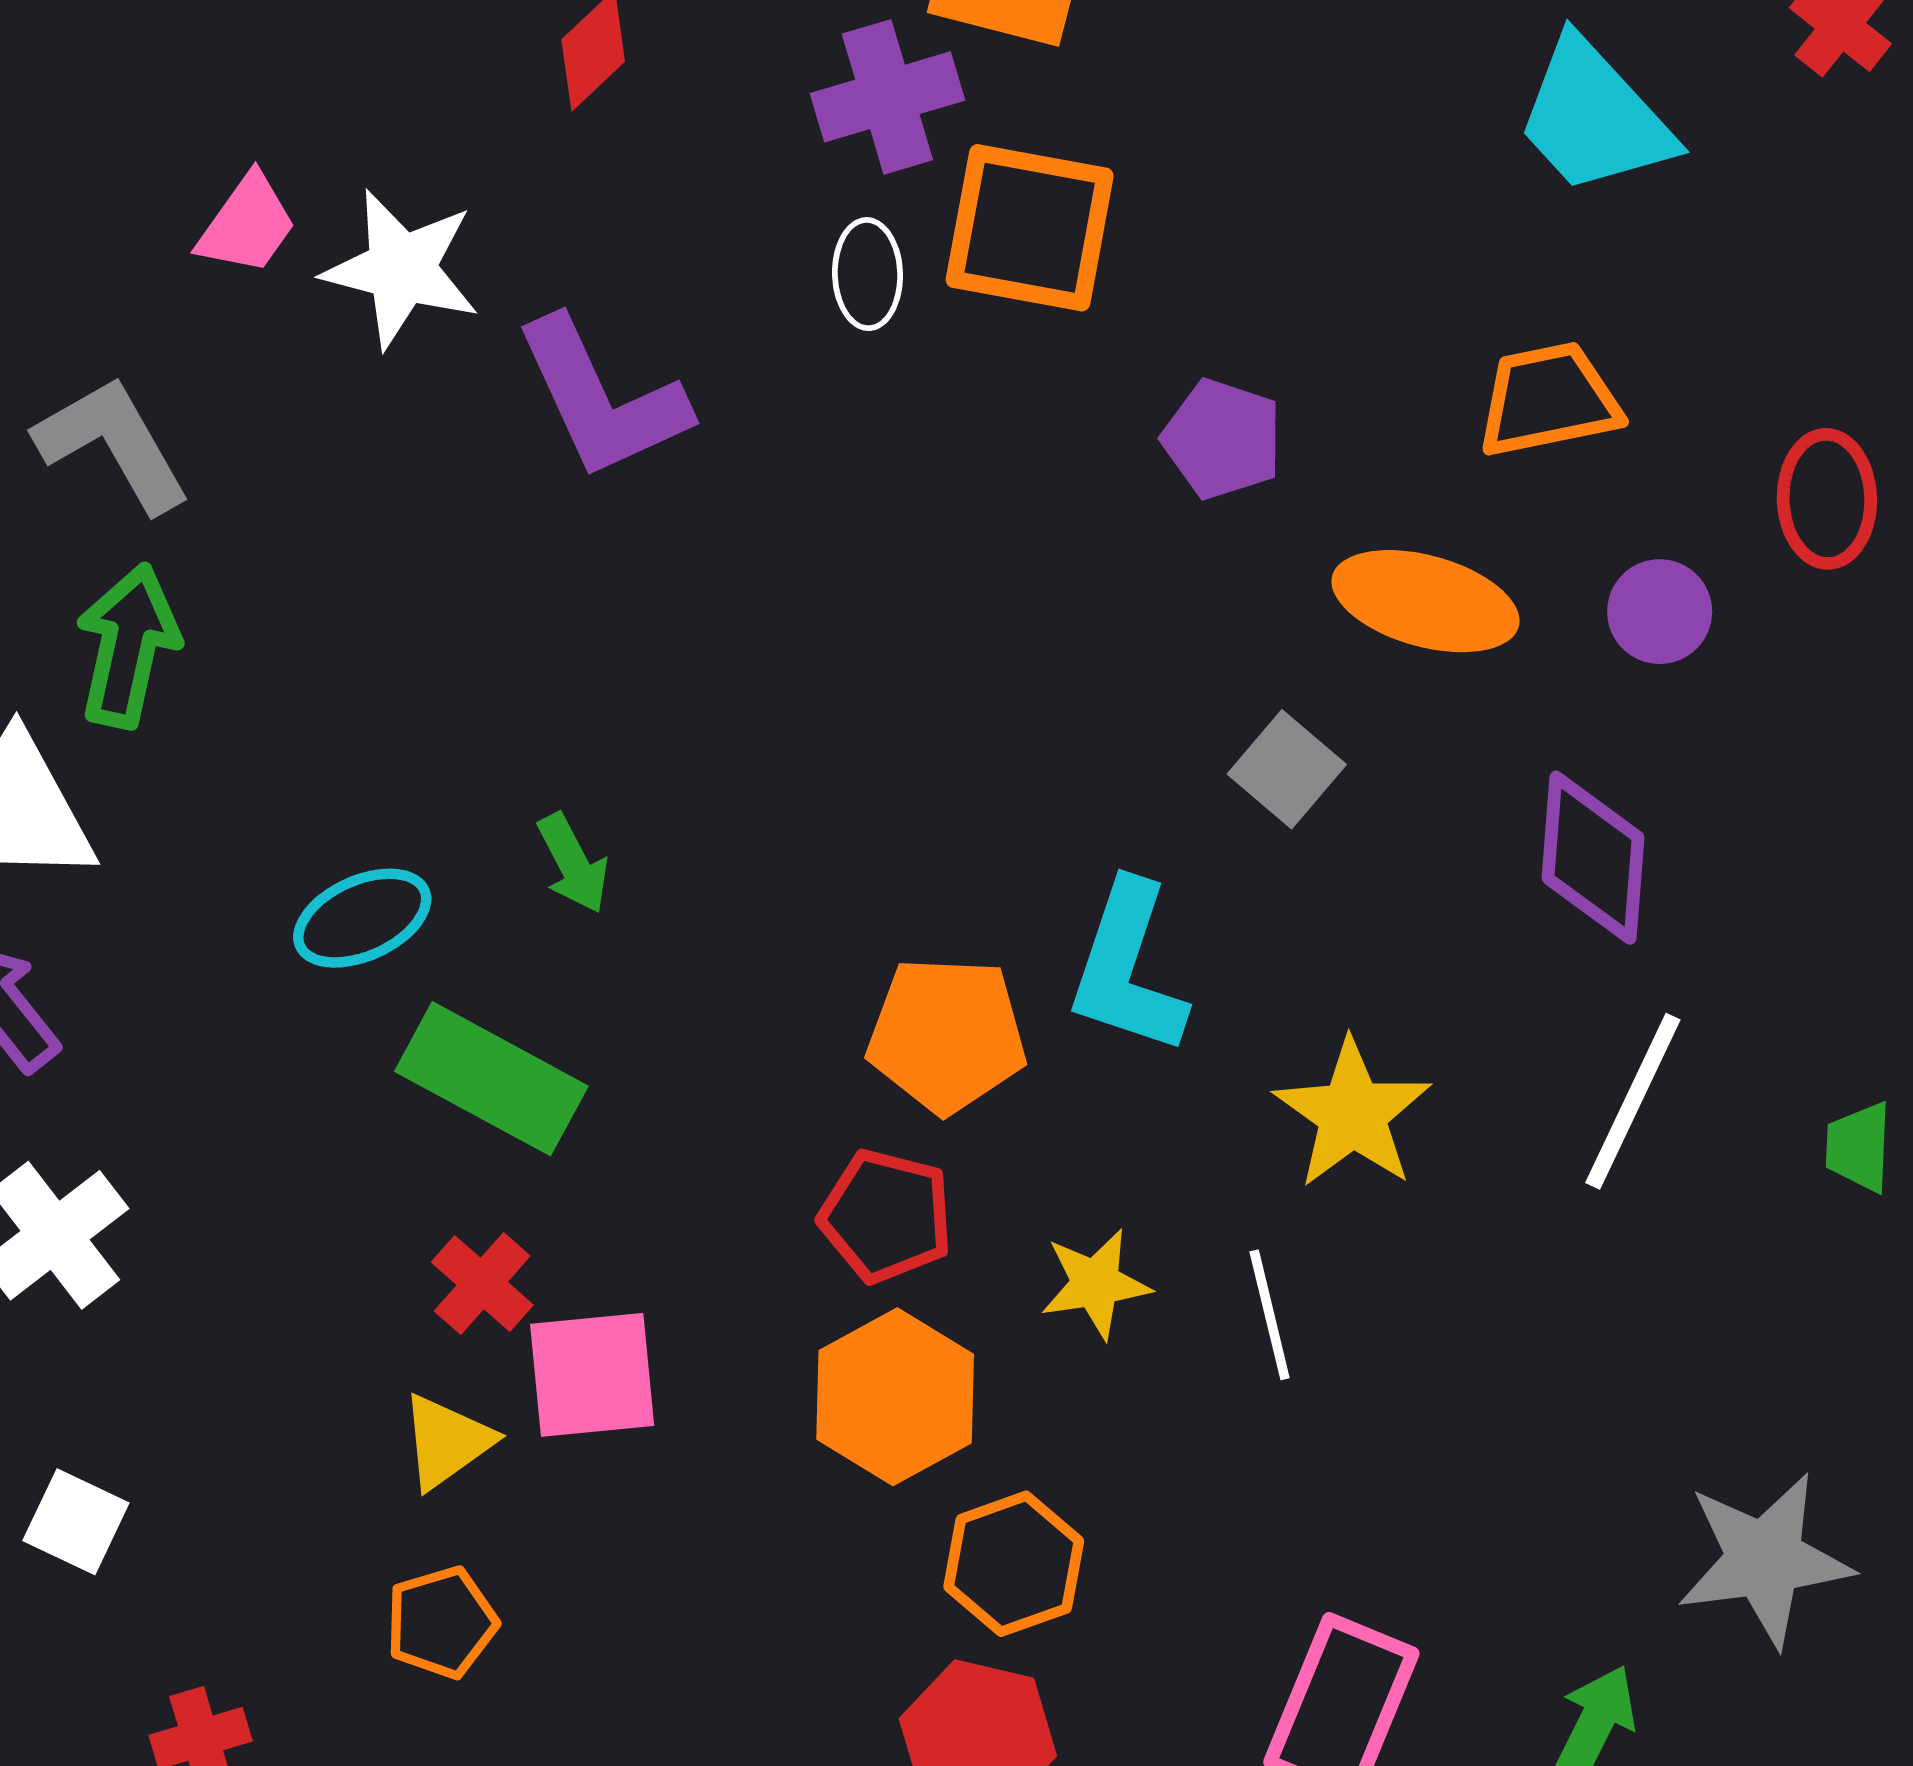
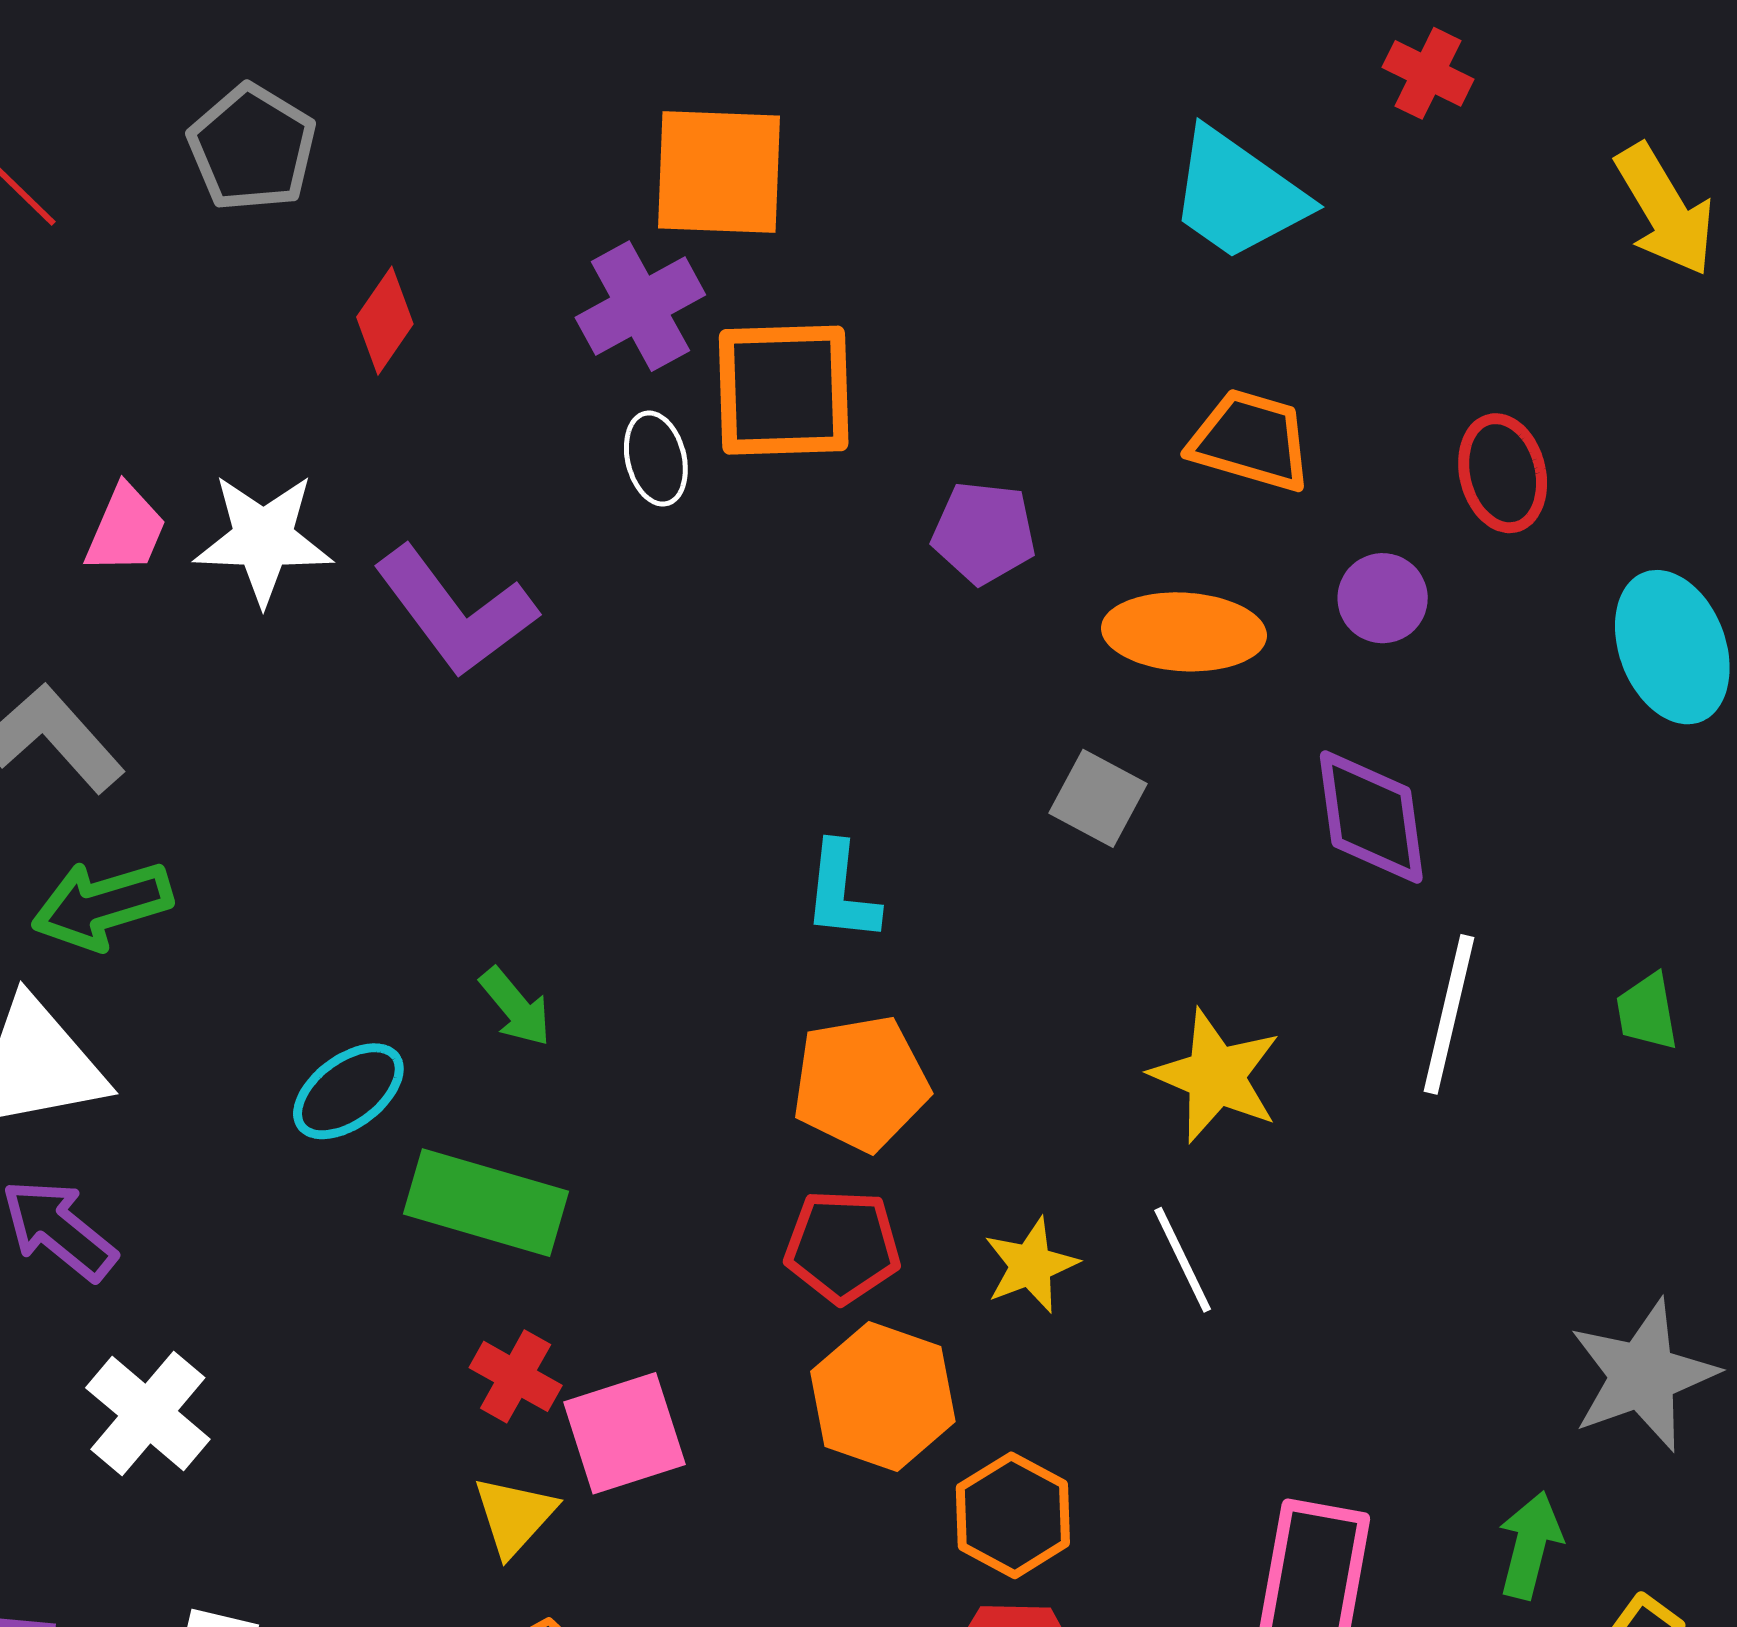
orange trapezoid: (1548, 400) -> (1251, 440), turned 40
green arrow: (128, 646) -> (102, 905), turned -107
cyan L-shape: (1128, 968) -> (841, 892), moved, size x0.7

